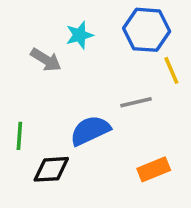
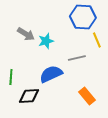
cyan star: (79, 35) -> (46, 41), moved
orange rectangle: (154, 169) -> (87, 96), turned 72

